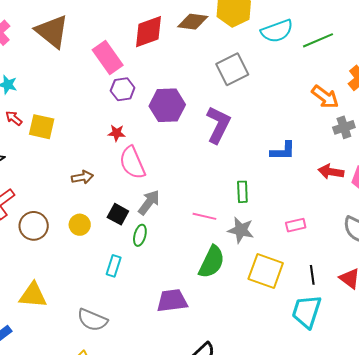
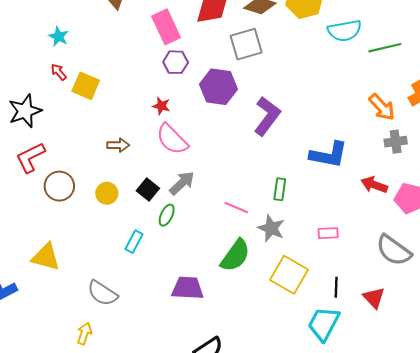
gray square: (232, 69) -> (246, 44), moved
blue L-shape: (283, 151) -> (329, 155), size x1.4
pink semicircle: (132, 163) -> (172, 139), turned -32

